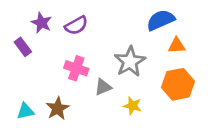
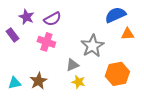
pink cross: (76, 68) -> (46, 42), moved
orange hexagon: (178, 84) -> (117, 74), moved
yellow star: (133, 106) -> (78, 82), moved

